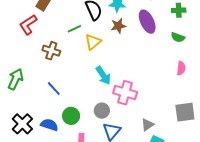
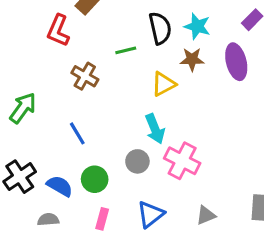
red L-shape: (28, 25) -> (58, 30), turned -45
yellow triangle: (93, 42) -> (164, 84), moved
gray circle: (102, 111) -> (137, 161), moved

